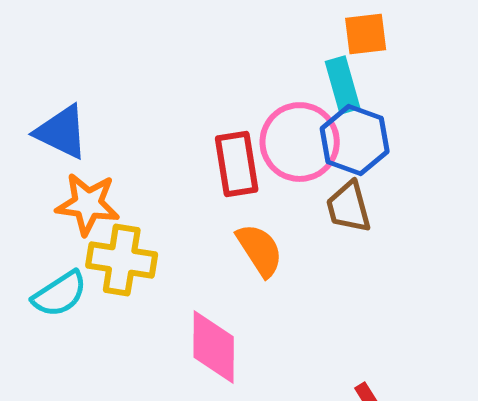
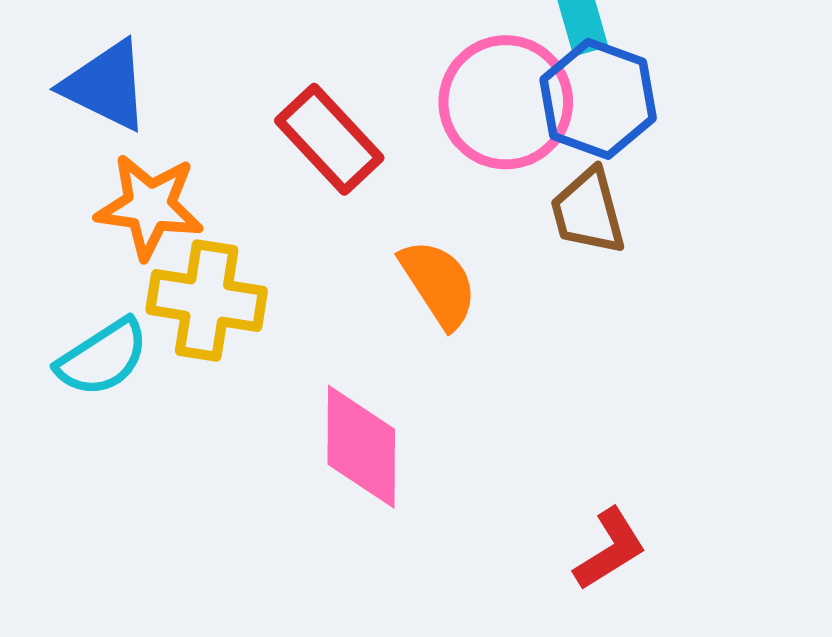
red rectangle: (237, 164) -> (329, 139), moved, turned -34

